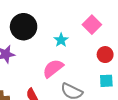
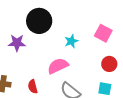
pink square: (92, 25) -> (103, 33), turned -30

